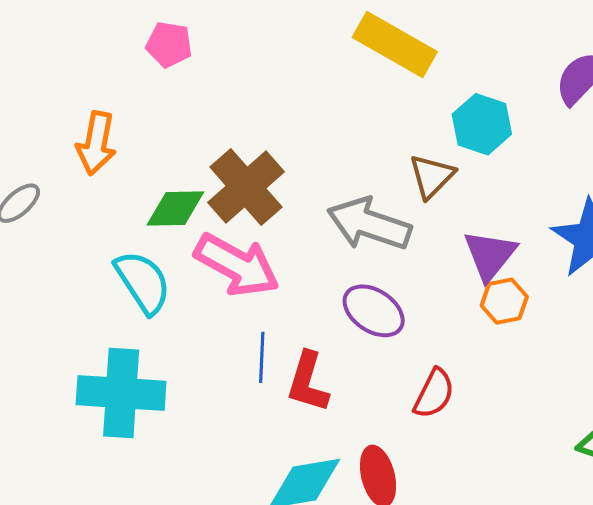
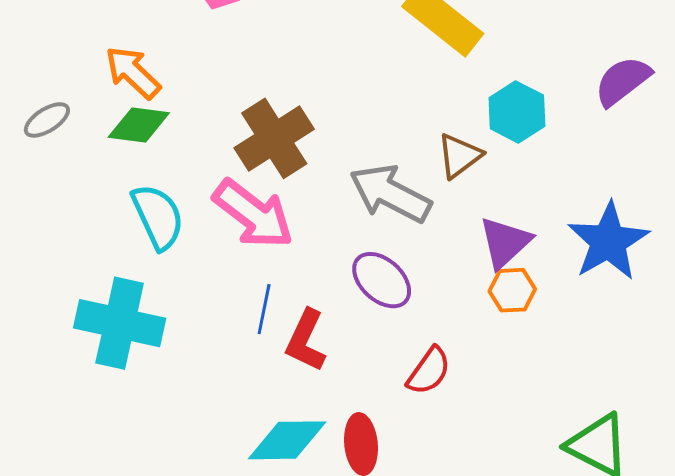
orange arrow: (96, 143) -> (133, 72), turned 114
green diamond: (175, 208) -> (139, 125), moved

